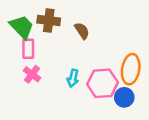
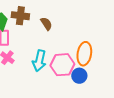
cyan arrow: (73, 78) -> (39, 61), size x1.5

